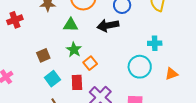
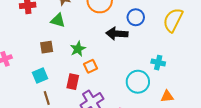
green triangle: (71, 25) -> (58, 20), moved
cyan square: (52, 79) -> (40, 76), moved

